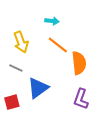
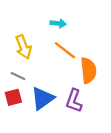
purple L-shape: (81, 99) -> (74, 101), moved
red square: (12, 102) -> (13, 97), moved

